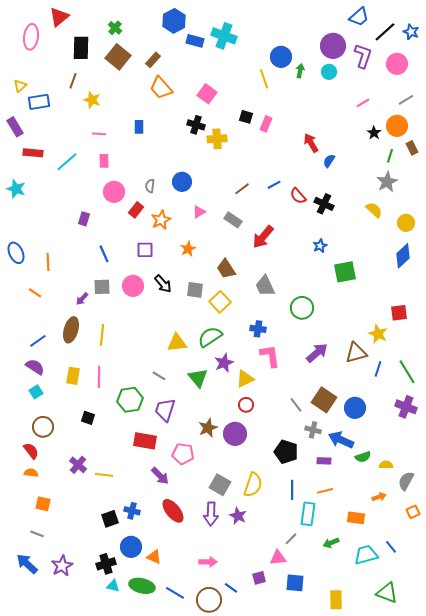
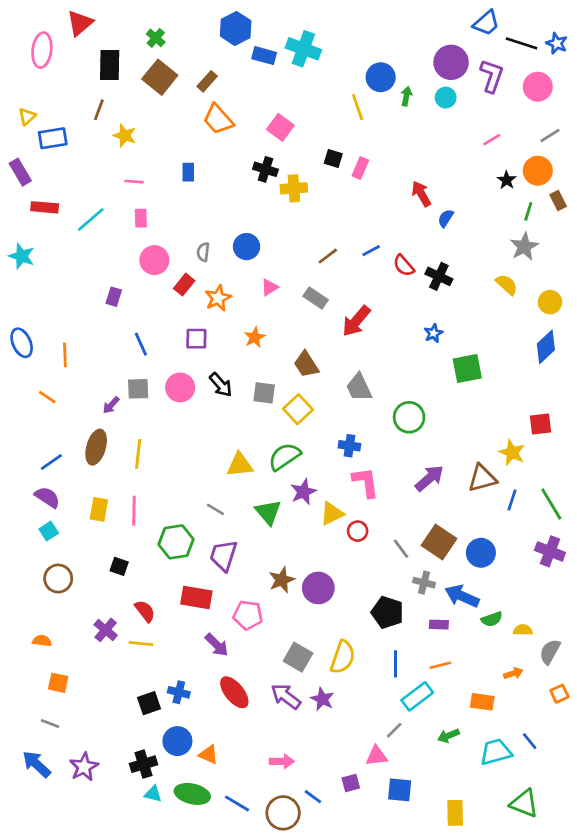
black line: (385, 32) -> (522, 43), turned 60
red circle: (246, 405) -> (358, 531), moved
red semicircle: (31, 451) -> (145, 611), moved
purple arrow: (211, 514) -> (286, 696), turned 125
cyan rectangle: (308, 514) -> (417, 696), turned 45

